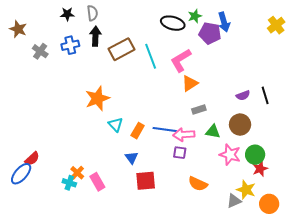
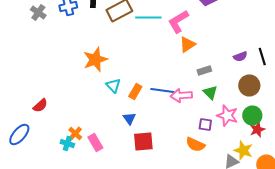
cyan line: (151, 56) -> (148, 18), turned -70
gray rectangle: (199, 109) -> (204, 70), moved
brown circle: (240, 125) -> (249, 86), moved
green triangle: (213, 132) -> (210, 92), turned 35
purple square: (180, 153) -> (205, 124), moved
red semicircle: (32, 159) -> (40, 106), moved

